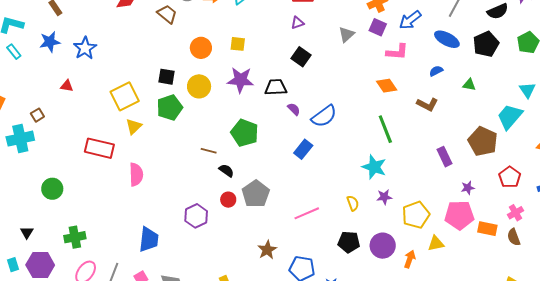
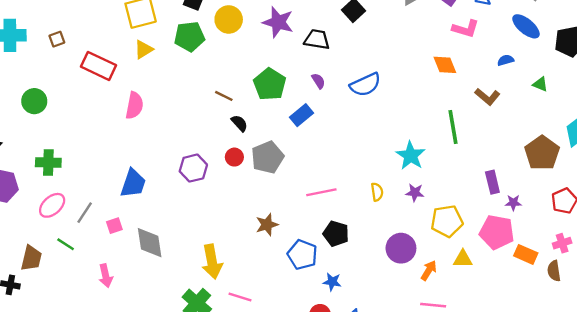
purple semicircle: (294, 109) -> (318, 81), moved
brown square: (37, 115) -> (57, 39), moved
green line: (385, 129) -> (453, 127), moved
blue rectangle: (303, 149) -> (302, 115), moved
purple rectangle: (444, 157) -> (492, 182), moved
black pentagon: (349, 242) -> (336, 234), moved

